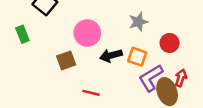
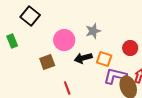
gray star: (138, 22) -> (93, 31), moved
purple L-shape: (151, 78) -> (115, 76), turned 45
red line: (91, 93) -> (67, 88), turned 56

